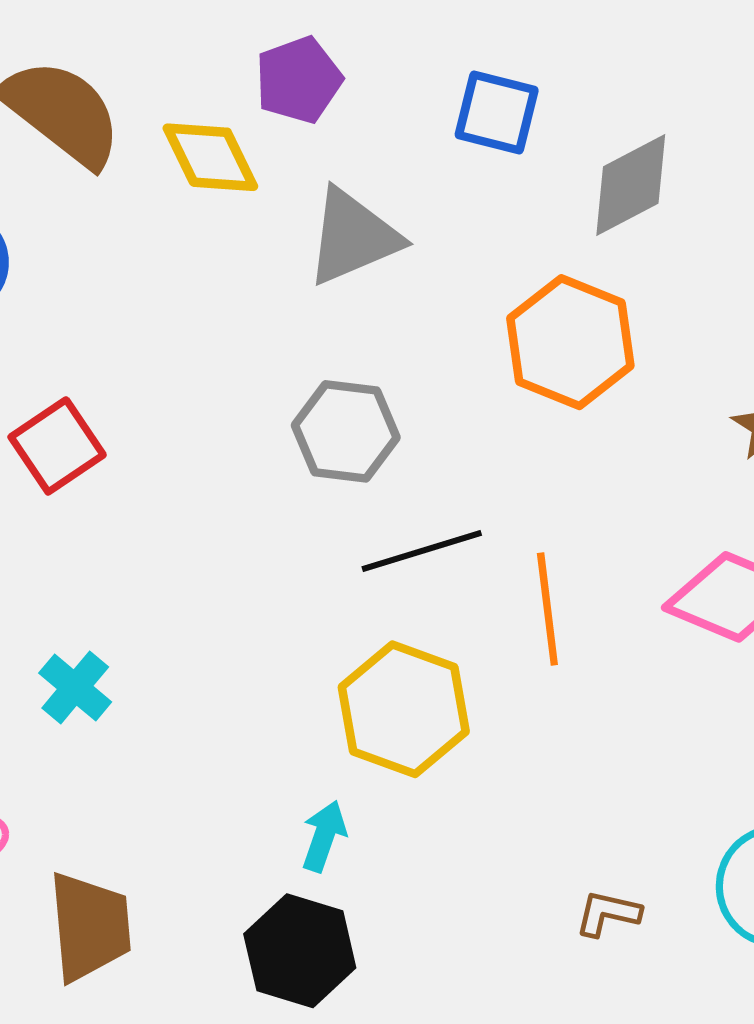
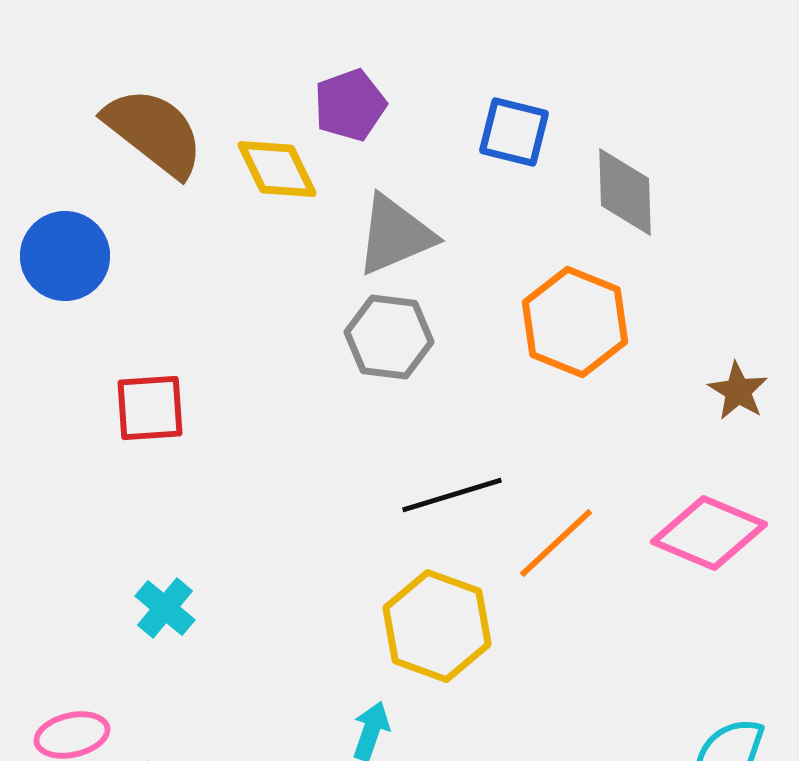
gray diamond: (631, 185) -> (625, 192), turned -64
gray hexagon: (346, 431) -> (389, 337), moved
red square: (57, 446) -> (150, 408), turned 30
orange line: (547, 609) -> (556, 543), turned 54

